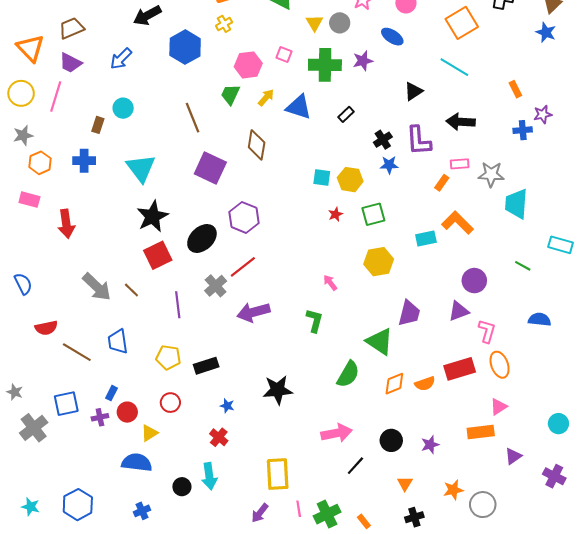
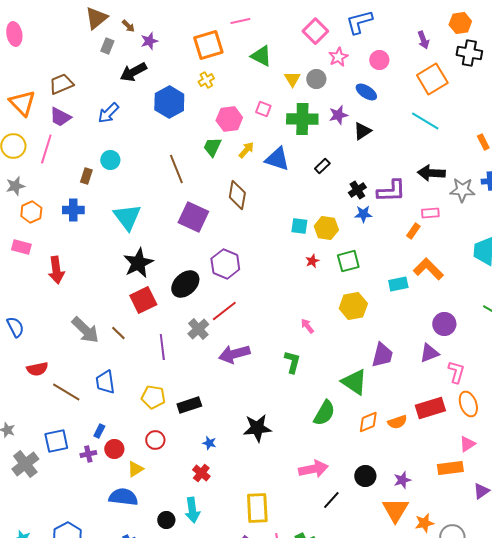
black triangle: (413, 91) -> (362, 131), moved
purple L-shape: (419, 141) -> (391, 191), turned -88
gray star: (491, 174) -> (462, 190), moved
orange triangle: (405, 484) -> (395, 510), moved, size x1.8

